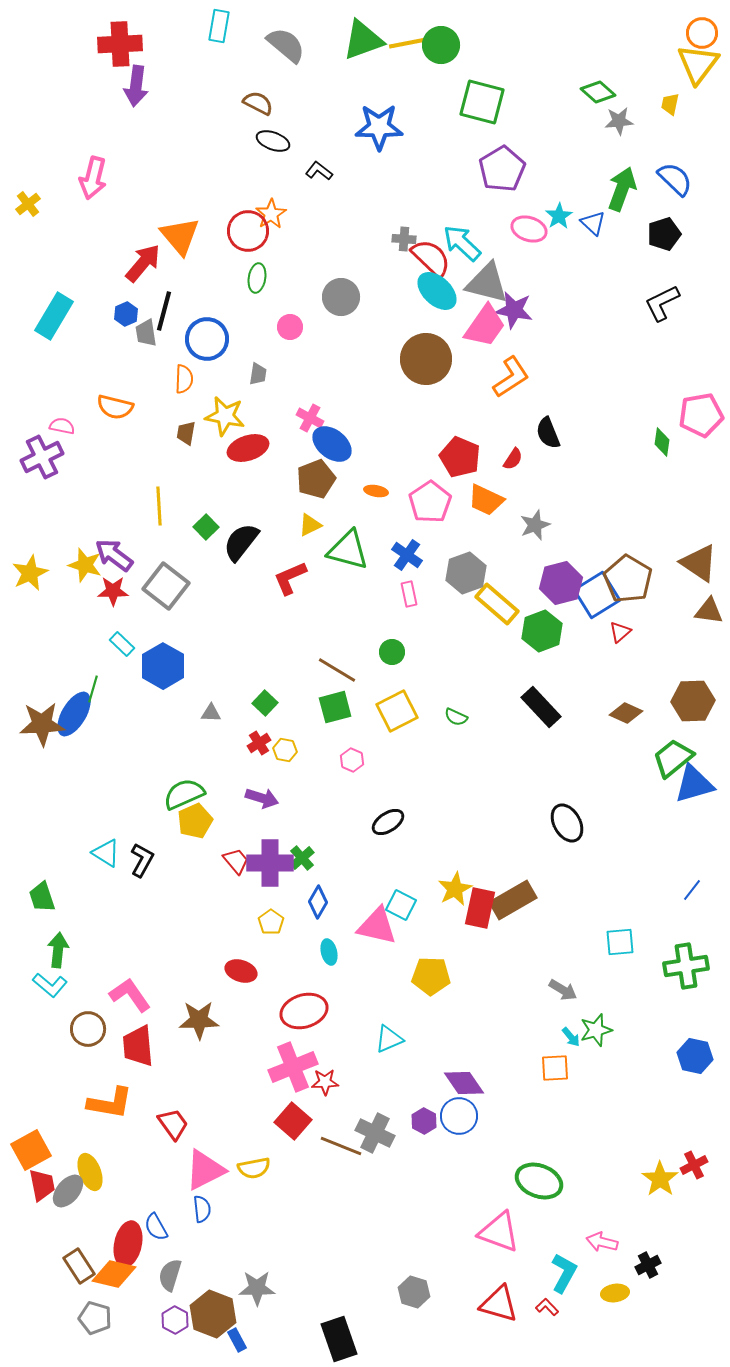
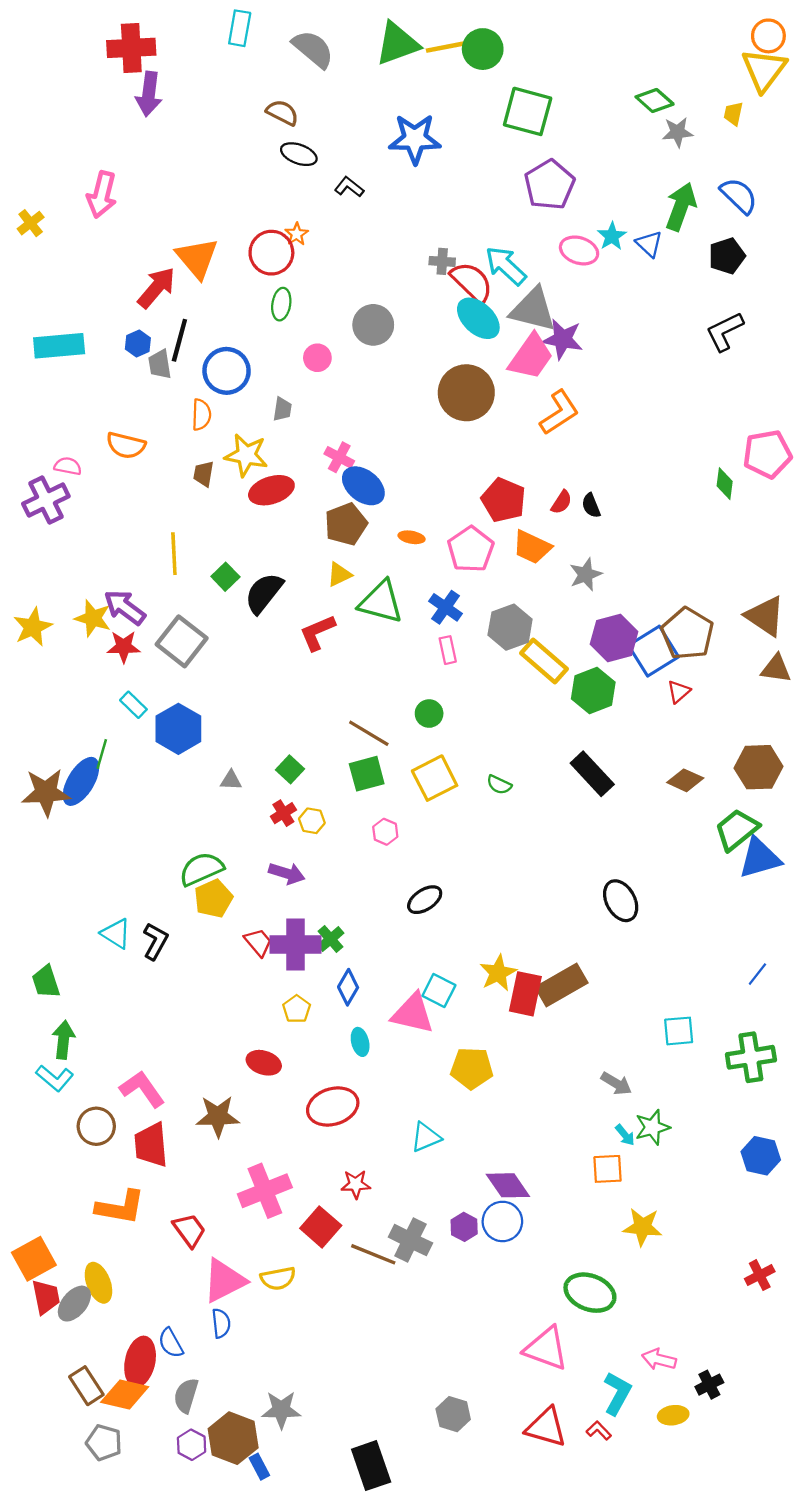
orange star: (271, 214) -> (297, 234), size x0.7
cyan rectangle: (54, 316) -> (59, 346), turned 54
black semicircle: (548, 433) -> (591, 506), moved, size x0.7
pink cross: (293, 1067) -> (265, 1191), moved
yellow star: (660, 1179) -> (643, 1227), moved, turned -30

